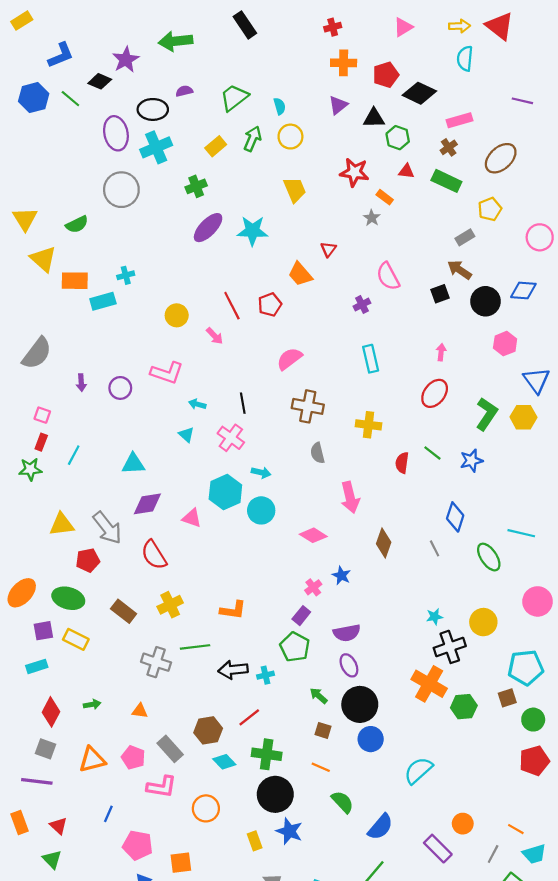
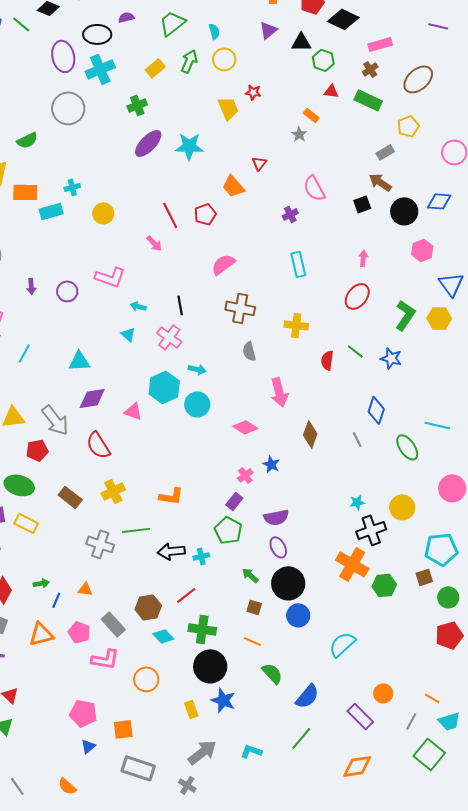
red star: (354, 172) -> (253, 92), moved, size x0.6
yellow circle: (177, 315) -> (103, 213), moved
blue star: (471, 461) -> (391, 358), turned 30
blue line: (108, 814) -> (56, 600), moved

